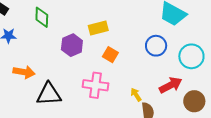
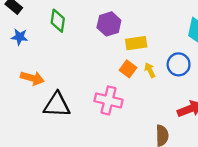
yellow rectangle: (98, 28) -> (136, 43), moved
purple hexagon: (72, 45) -> (109, 24), moved
yellow arrow: (136, 95) -> (150, 70), moved

